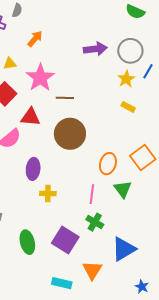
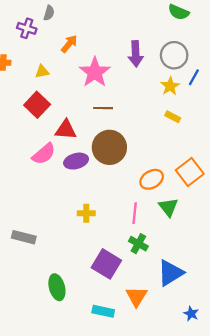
purple arrow: (95, 49) -> (136, 54), turned 95
pink star: (40, 78) -> (95, 72), moved
orange ellipse: (108, 164) -> (152, 179), turned 45
purple ellipse: (33, 169) -> (76, 161), moved, turned 70
green ellipse: (27, 242) -> (57, 287), moved

